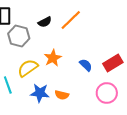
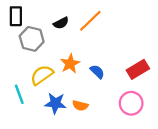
blue semicircle: (86, 65) -> (97, 72), moved

